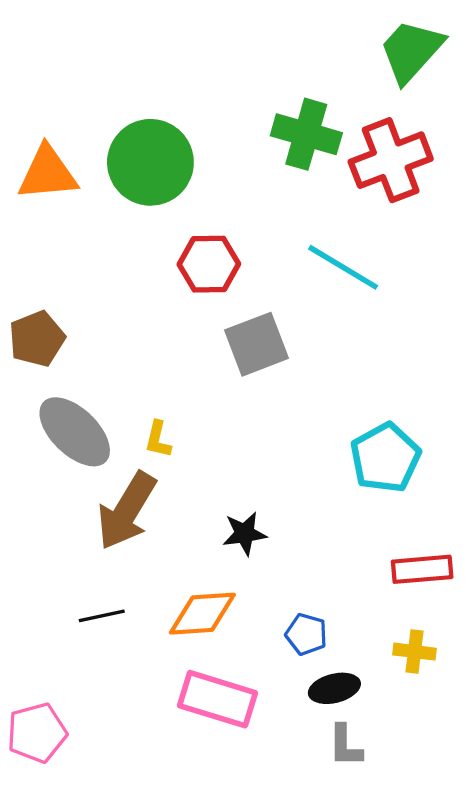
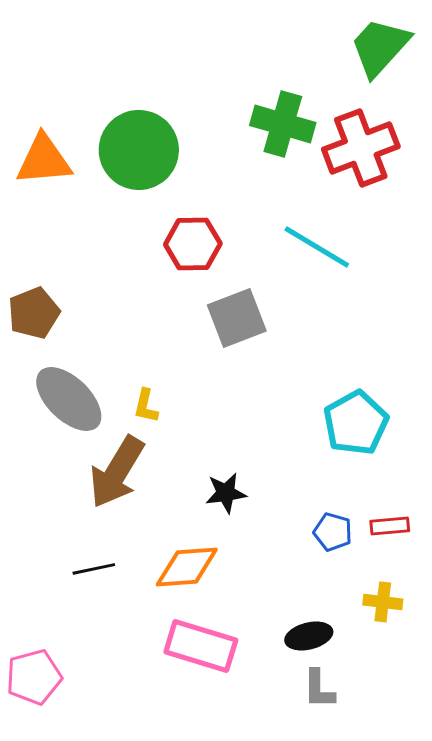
red rectangle: (422, 569) -> (390, 526), size x0.7
blue pentagon: (306, 634) -> (333, 532), moved

